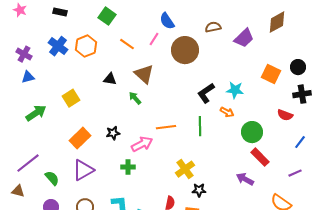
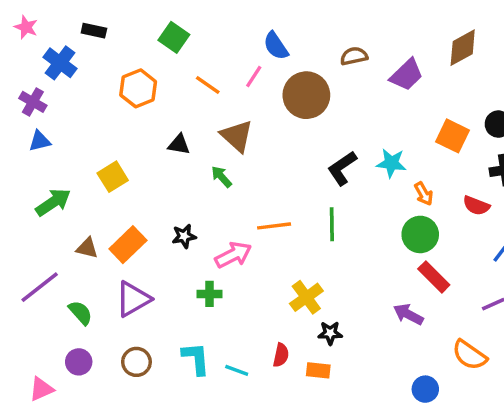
blue cross: (58, 46) -> (60, 63), moved
orange arrow: (227, 112) -> (424, 194), moved, turned 32
brown triangle: (18, 191) -> (87, 248), moved

